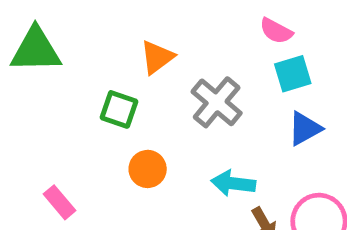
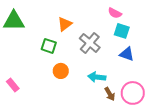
cyan square: (293, 74) -> (122, 31), turned 35
blue triangle: (305, 129) -> (127, 54), turned 49
pink rectangle: (59, 202) -> (13, 85), moved

